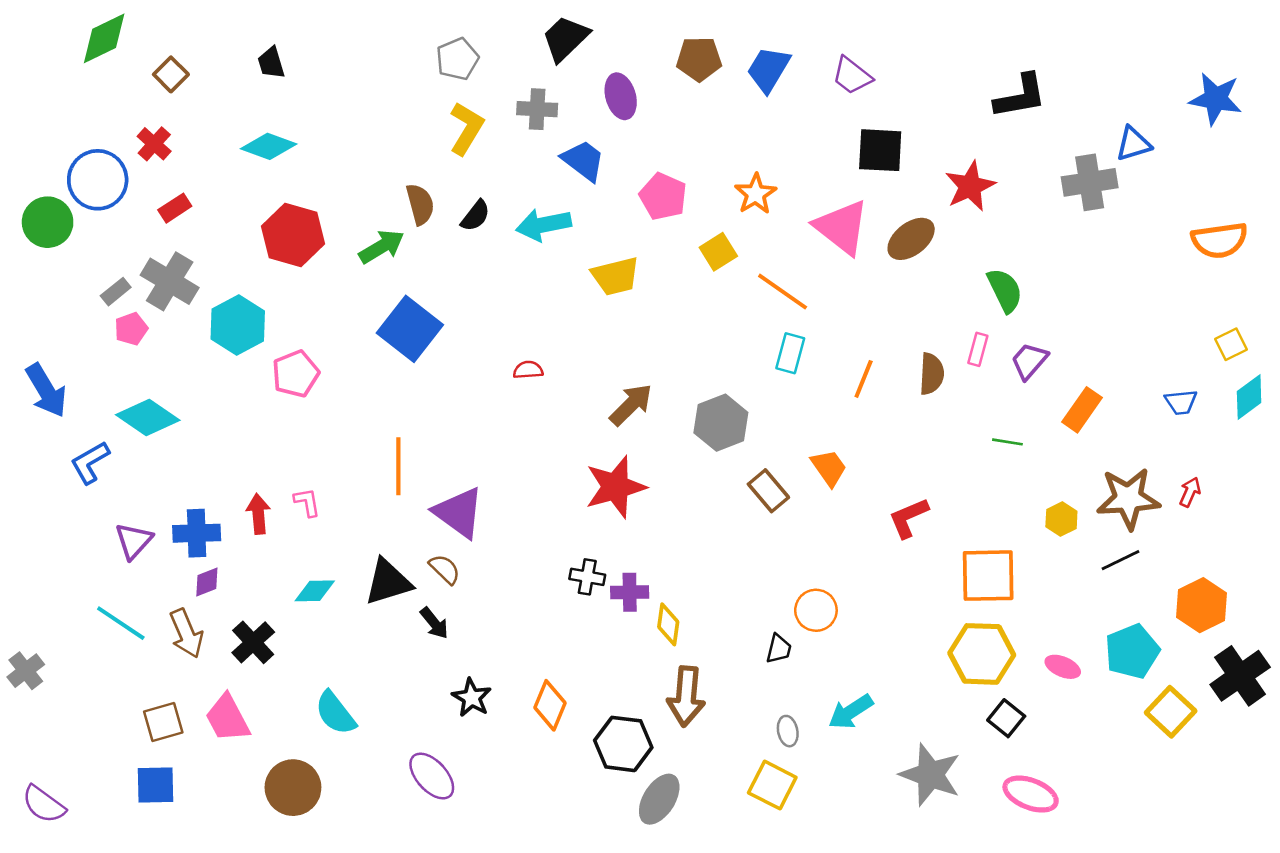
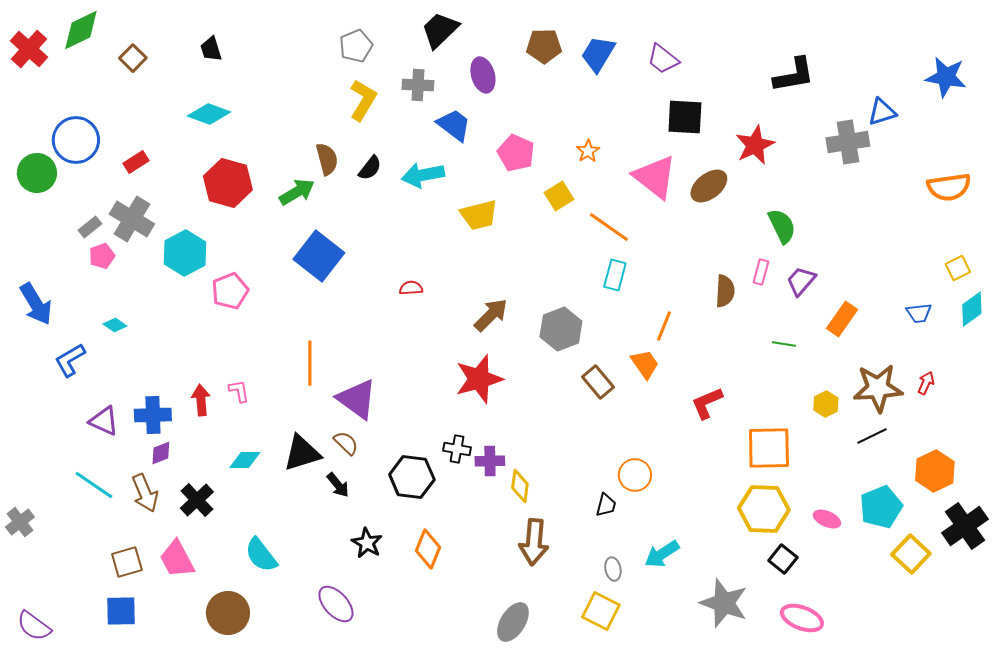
red cross: (154, 144) -> (29, 49), moved, size x1.4
orange star: (756, 194) -> (588, 151), size x0.7
orange line: (864, 379) -> (664, 326), moved
cyan diamond: (148, 418) -> (115, 325), size x0.5
purple triangle: (134, 541) -> (104, 421), turned -48
black hexagon: (623, 744) -> (412, 477), moved

